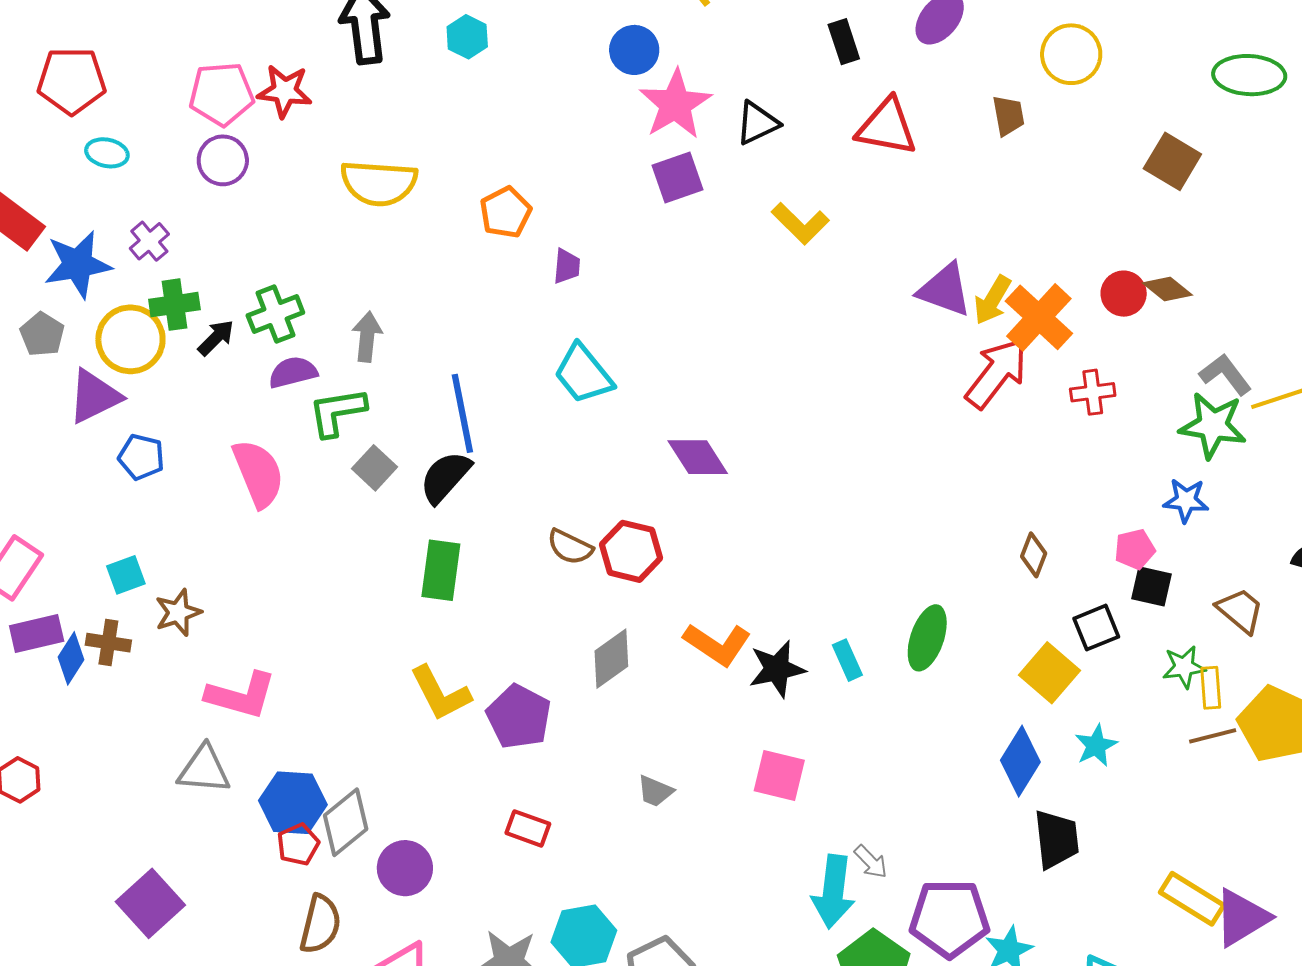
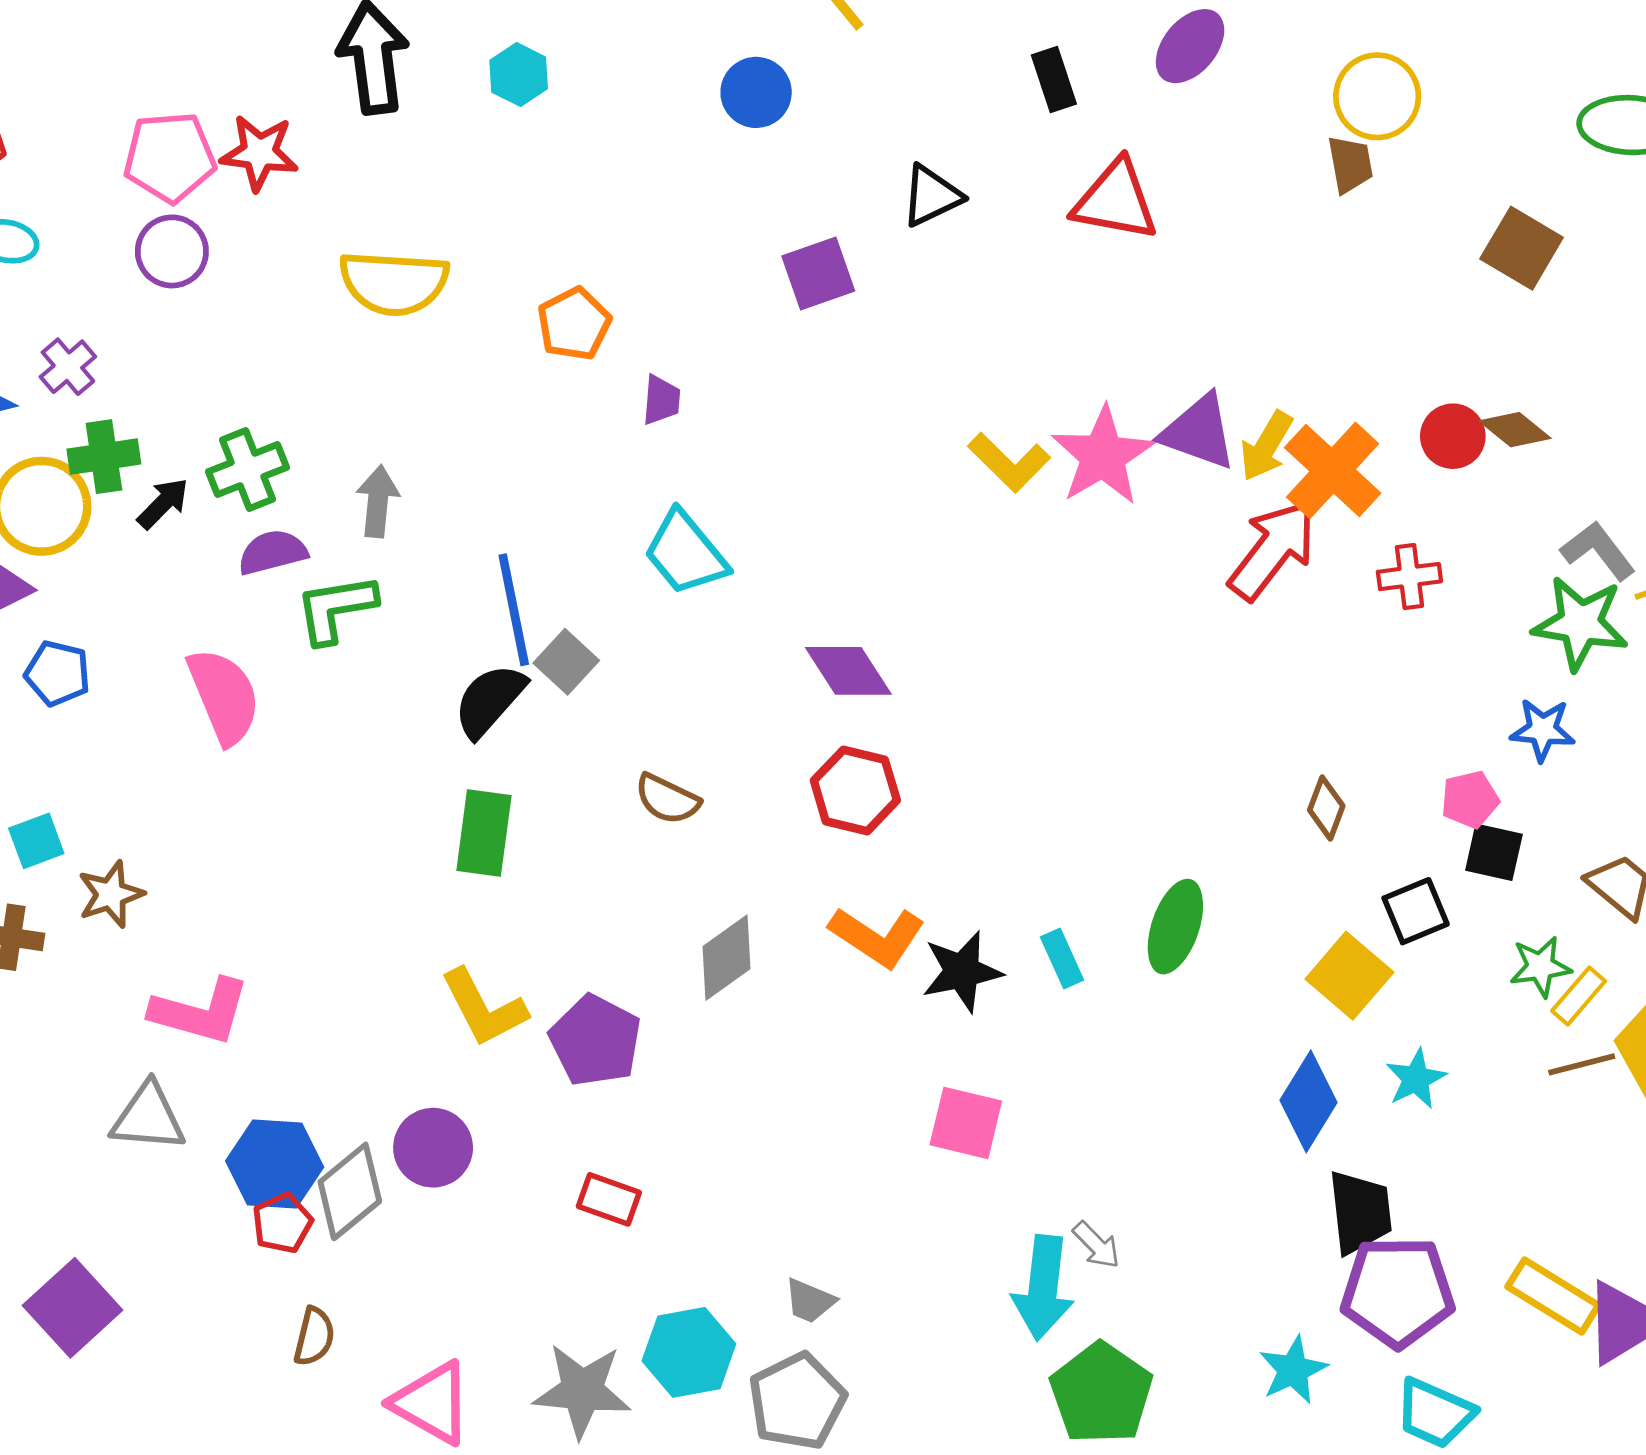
pink star: (675, 104) -> (1103, 456), moved
brown trapezoid: (1008, 116) -> (1350, 164), moved
yellow L-shape: (800, 224) -> (1009, 462), moved
gray square: (375, 468) -> (566, 662), moved
red hexagon: (631, 551) -> (855, 790), moved
yellow rectangle: (1211, 688) -> (1579, 996), turned 45
gray trapezoid: (655, 791) -> (810, 1301), moved
purple circle: (405, 868) -> (433, 1148), moved
purple pentagon: (950, 918) -> (1398, 1292), moved
brown semicircle: (320, 924) -> (314, 1337), size x0.7

